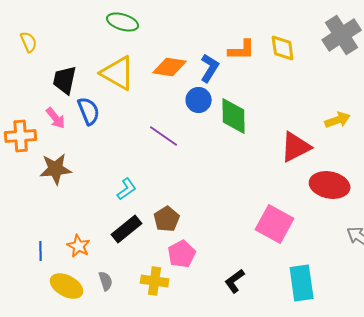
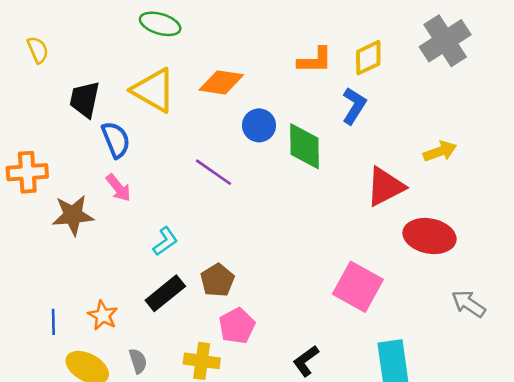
yellow diamond: (283, 48) -> (368, 58), turned 72
blue L-shape: (210, 68) -> (354, 106), moved
pink arrow: (56, 118) -> (118, 188), moved

